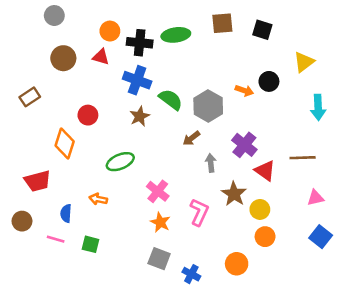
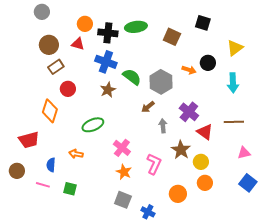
brown square: (222, 23) -> (172, 37), moved, turned 30
brown rectangle: (30, 97) -> (56, 67), moved
cyan arrow: (318, 107) -> (233, 83), moved
orange circle: (237, 264) -> (178, 194), moved

